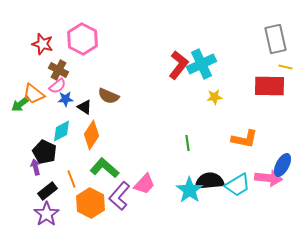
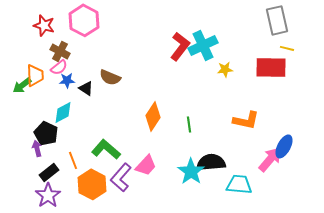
orange trapezoid: (34, 94) -> (35, 75), turned -130
yellow star: (214, 97) -> (225, 69), moved
orange diamond: (92, 135) -> (153, 116), moved
pink arrow: (268, 178) -> (270, 159), turned -56
cyan trapezoid: (238, 185) -> (239, 184), moved, turned -144

